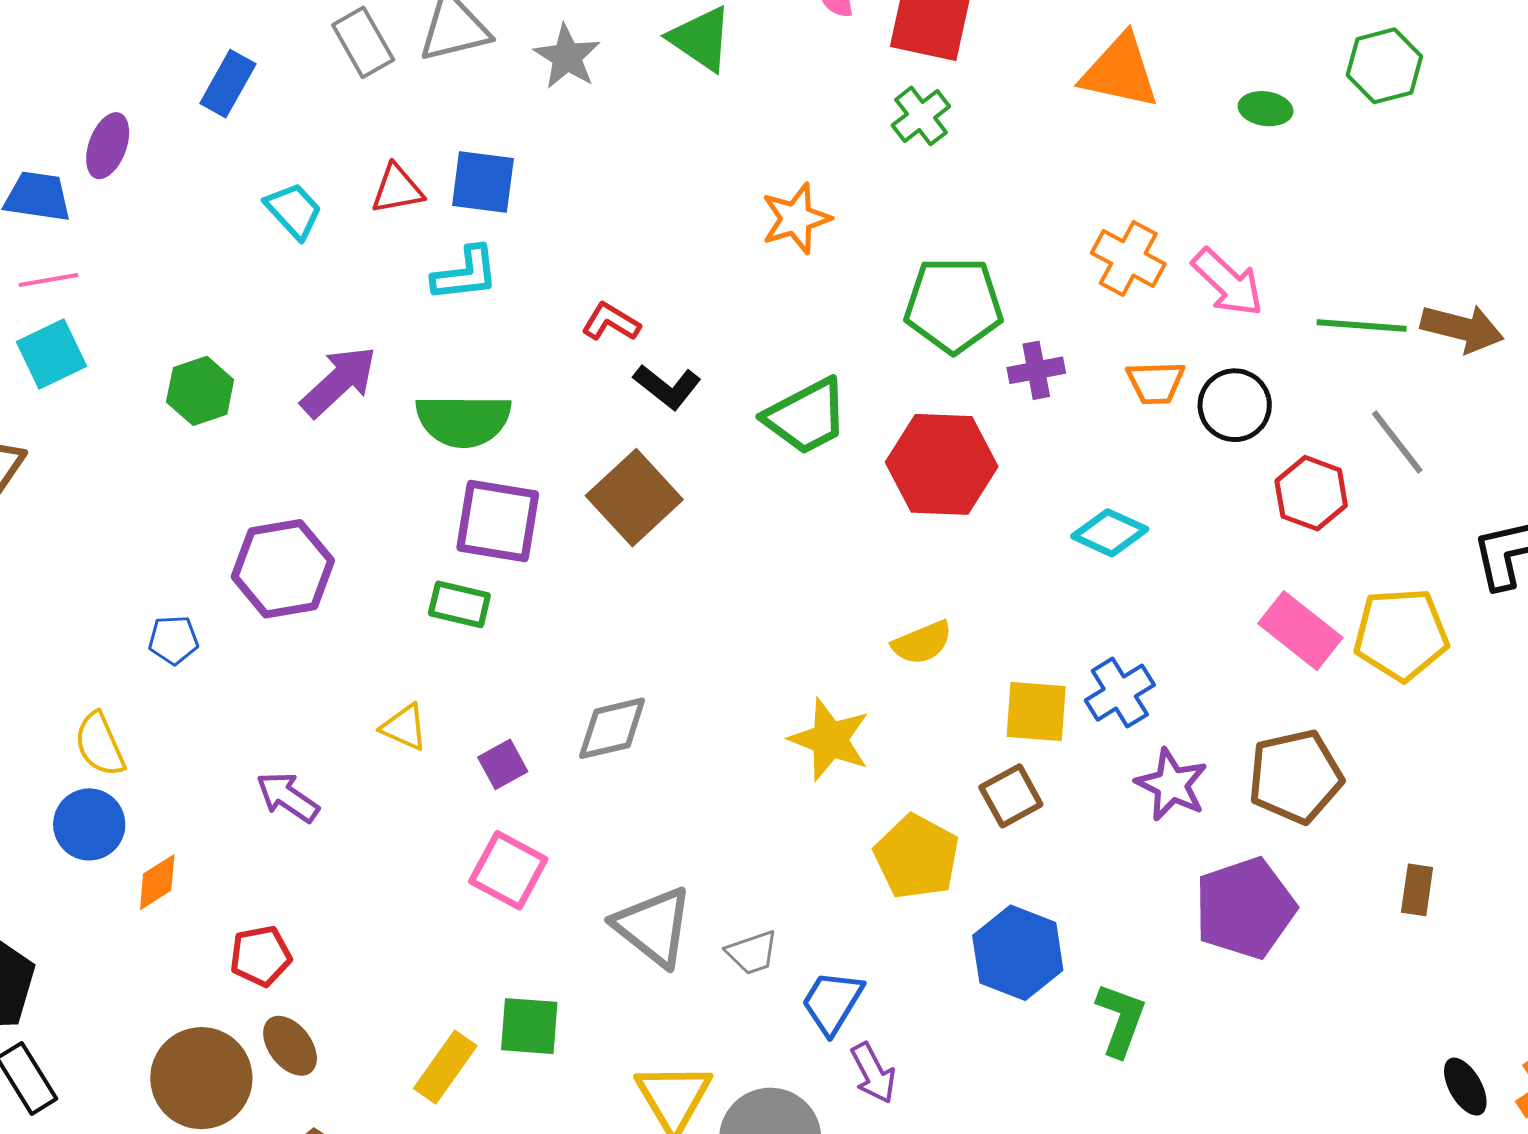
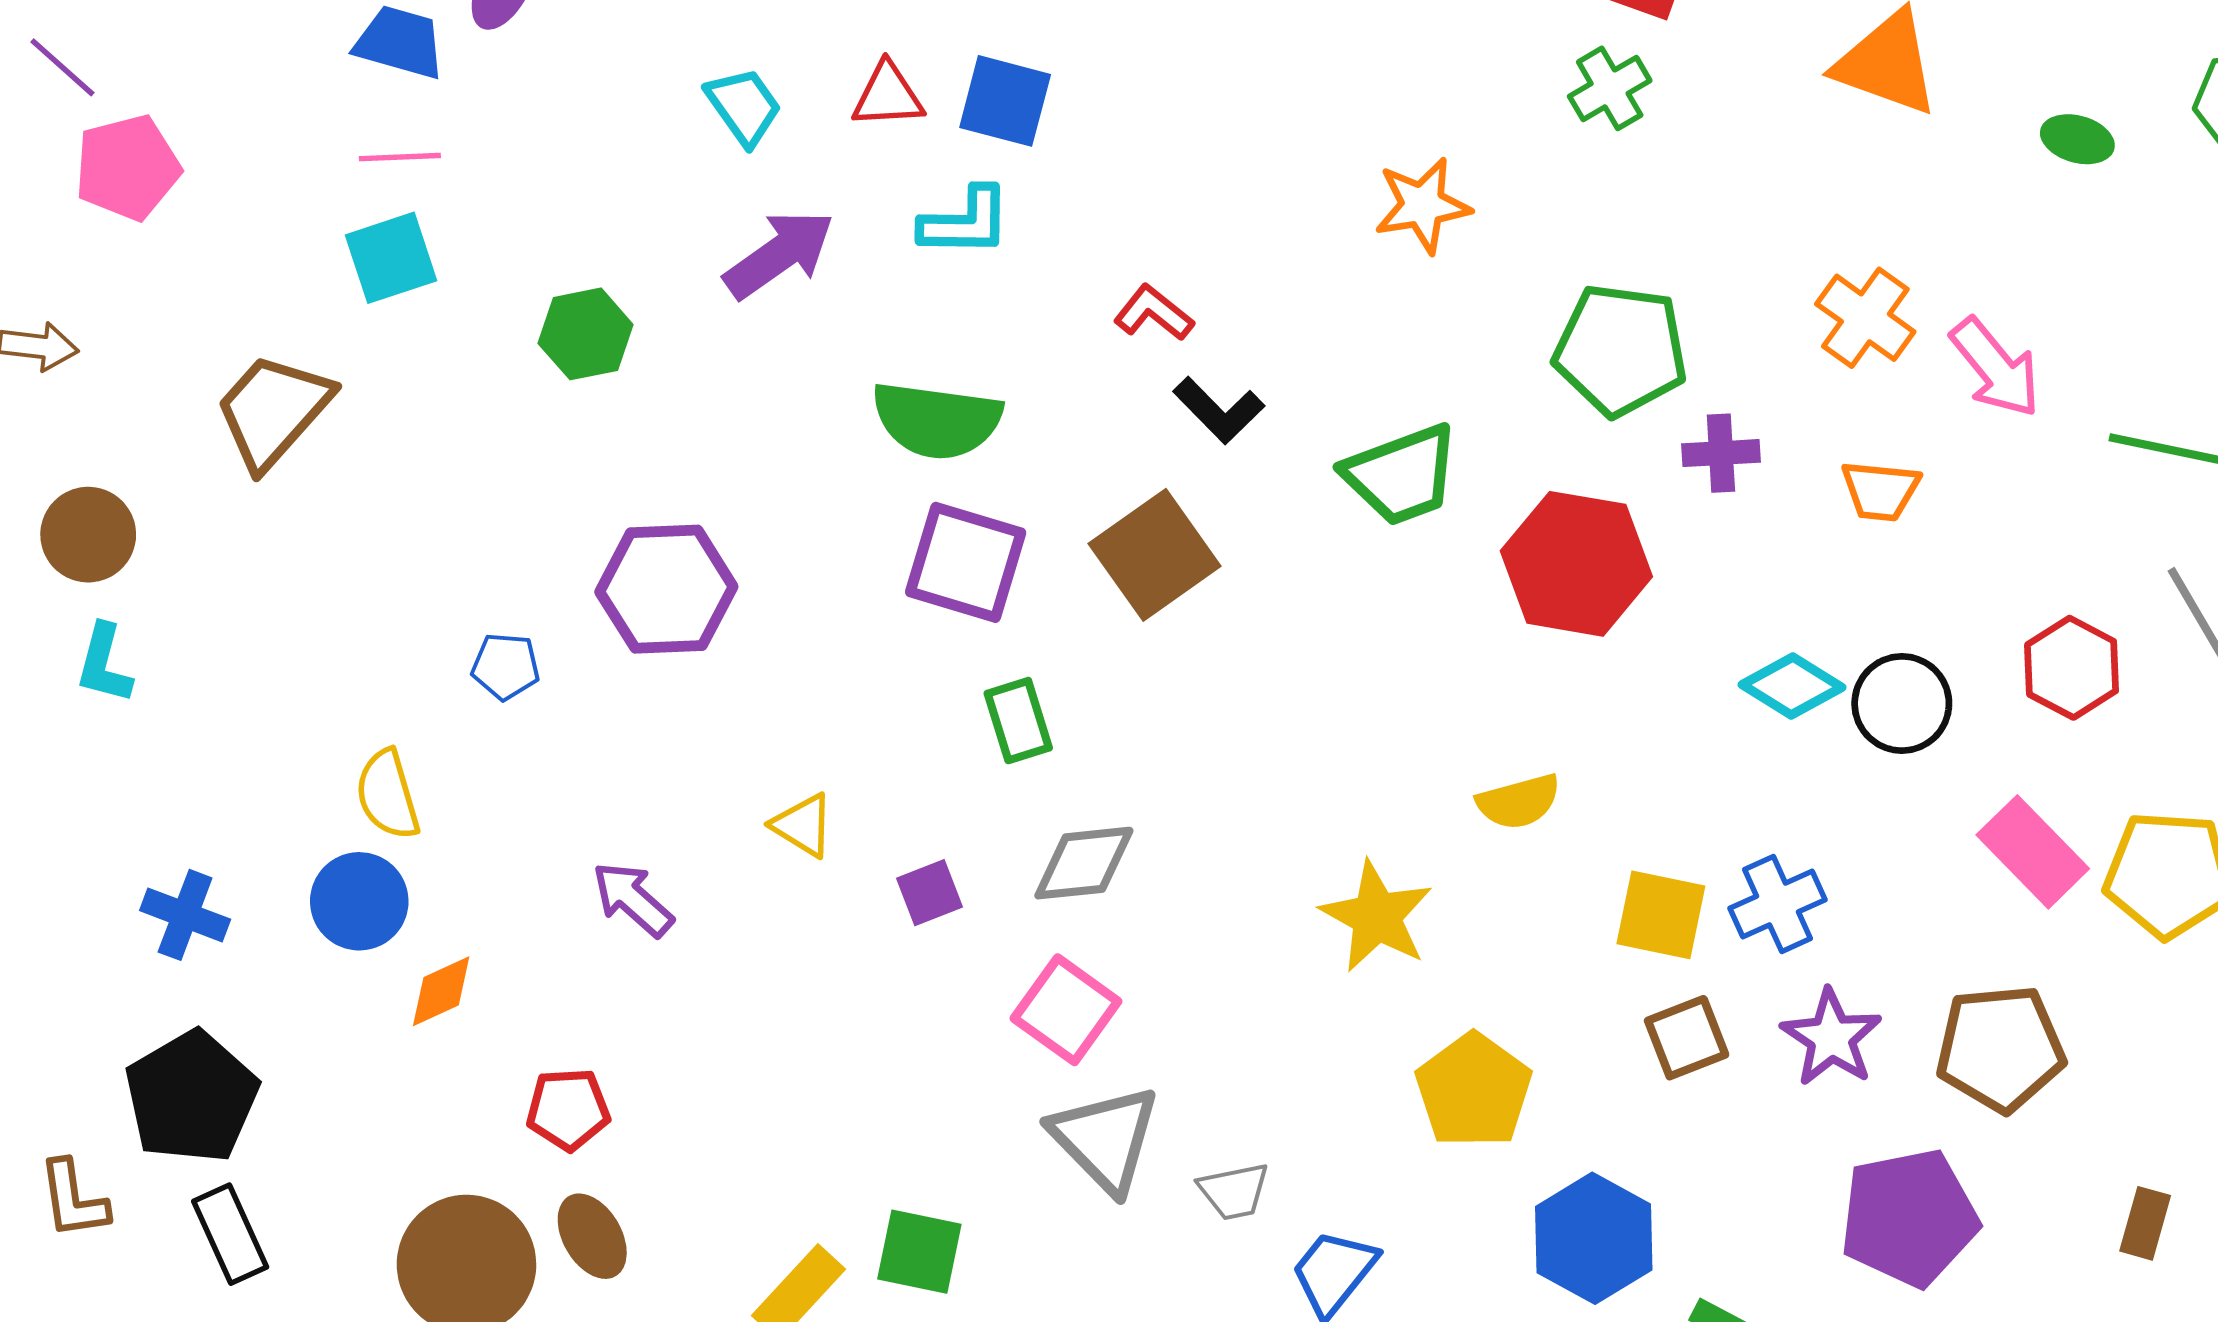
purple arrow: (339, 382) -> (779, 254), moved
black circle: (1235, 405) -> (1902, 703), moved
green rectangle: (459, 604) -> (1018, 721), moved, turned 52
brown square: (1011, 796) -> (1687, 1038), moved
pink square: (508, 870) -> (1066, 1010), moved

